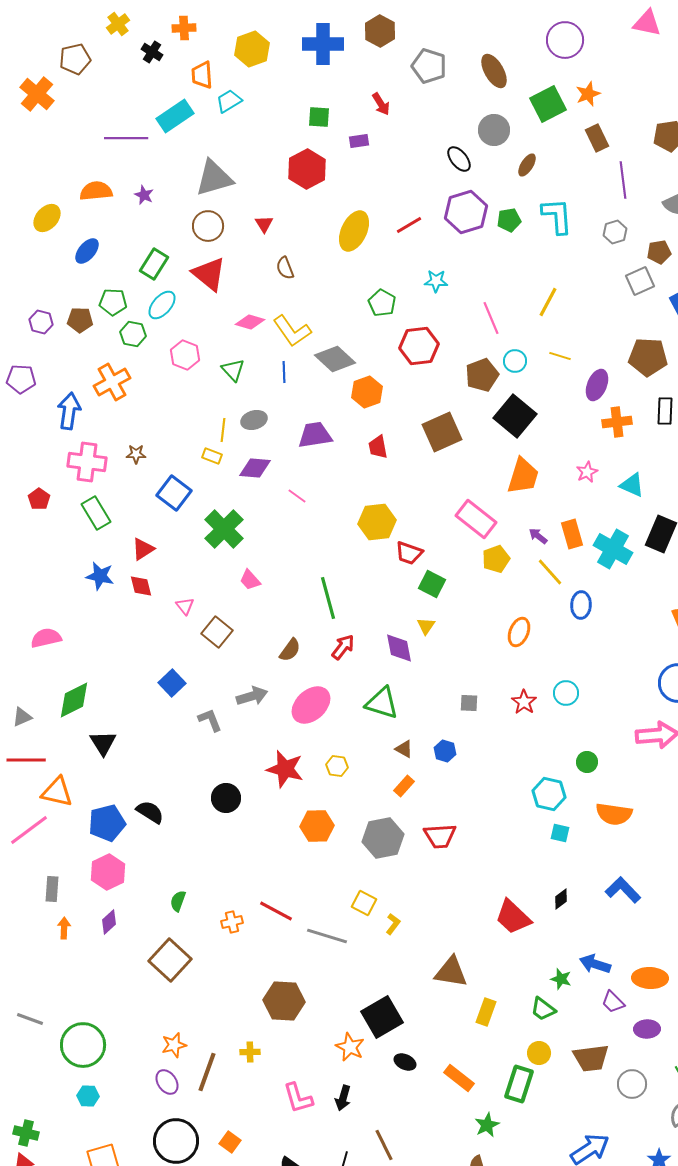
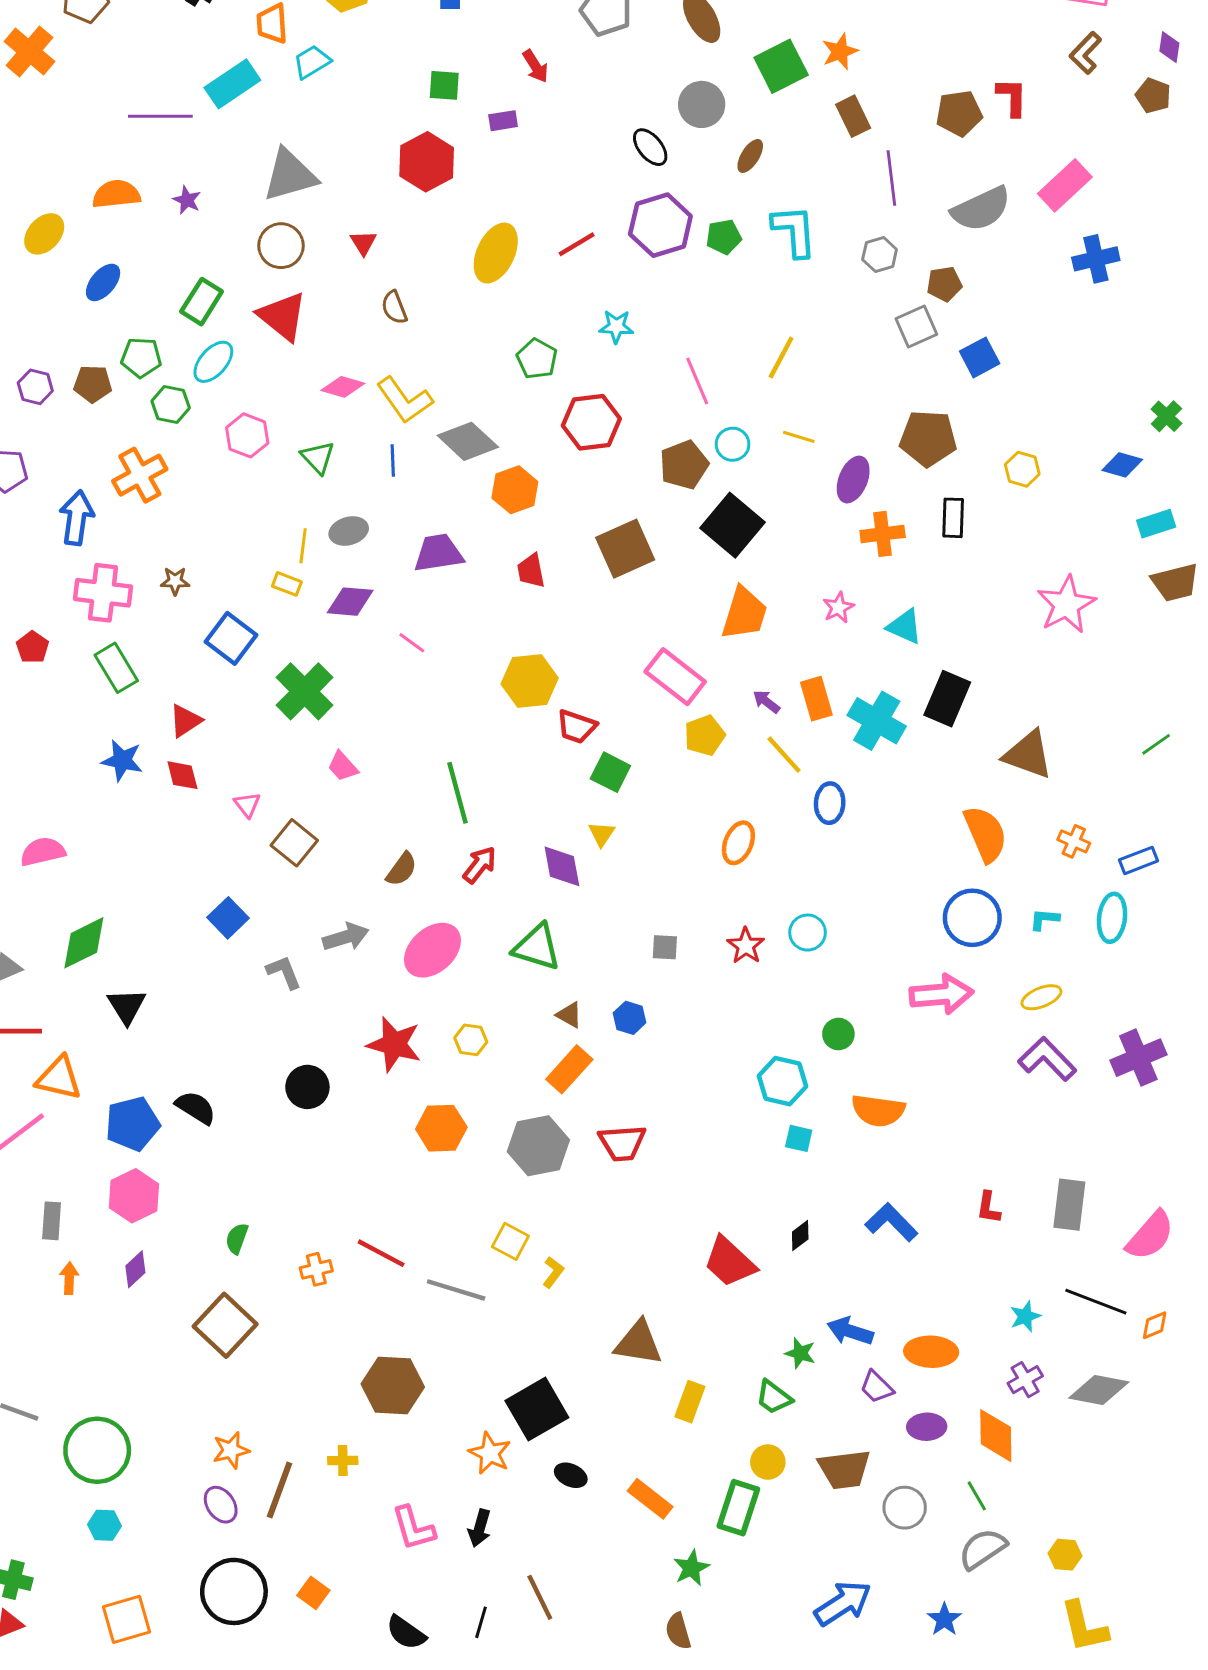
orange rectangle: (404, 786) -> (569, 1069), size x1.5

